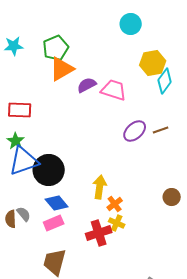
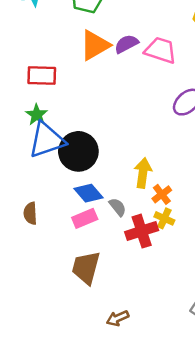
orange triangle: (62, 69) -> (95, 45), moved
gray semicircle: (24, 214) -> (118, 207), moved

